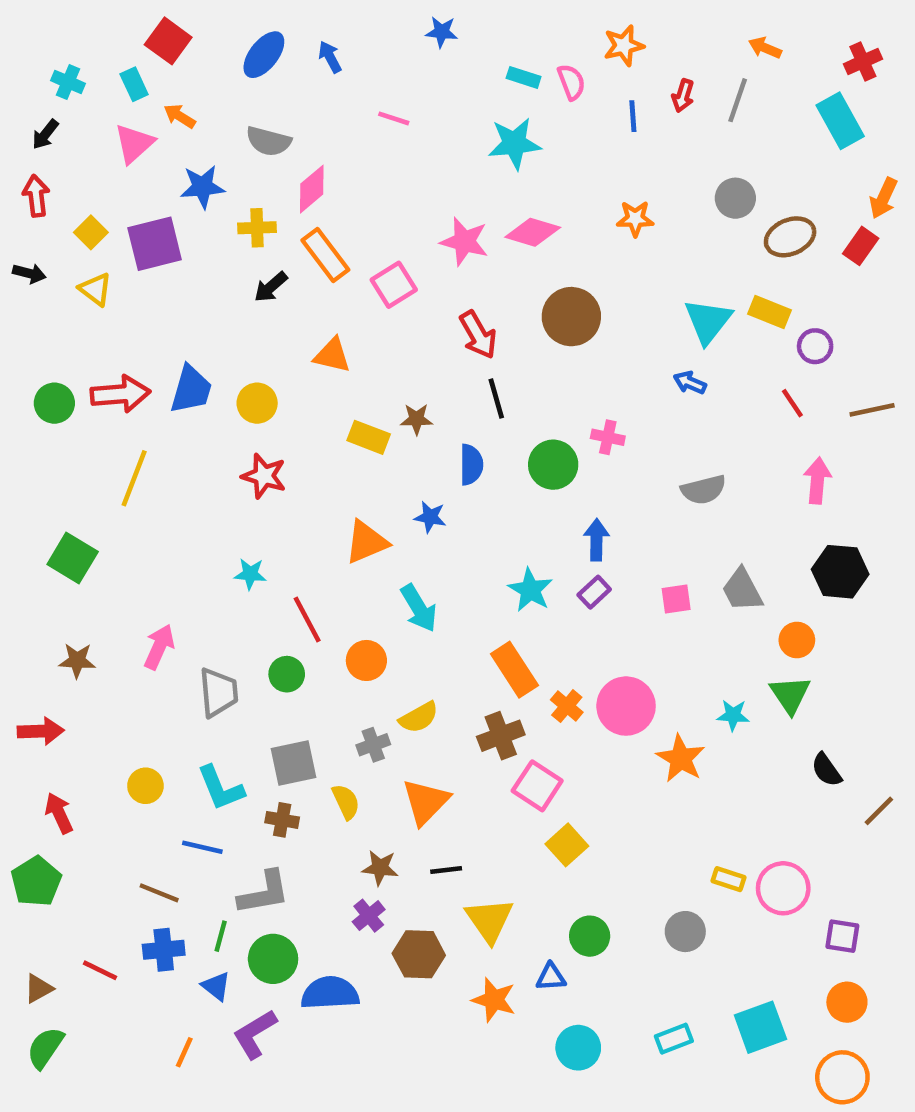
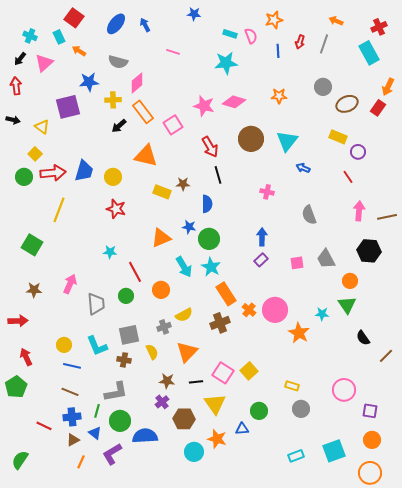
pink triangle: (134, 143) -> (44, 63), moved
yellow square: (91, 232) -> (35, 154), moved
cyan triangle: (708, 321) -> (287, 141), moved
orange triangle: (332, 355) -> (146, 156), size x1.4
brown line: (872, 410) -> (387, 217), moved
green circle: (553, 465) -> (209, 239), moved
gray semicircle: (703, 490) -> (309, 215), turned 84
cyan star: (530, 590) -> (211, 267), moved
pink square: (537, 786) -> (223, 373), moved
blue line: (202, 847) -> (72, 366), moved
yellow rectangle: (729, 879) -> (292, 386), moved
brown triangle: (38, 988) -> (73, 440), moved
cyan circle: (578, 1048) -> (194, 452), moved

